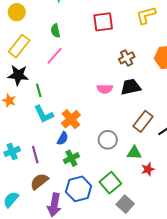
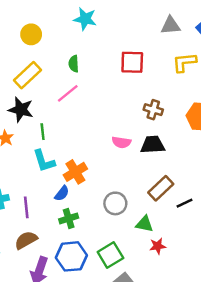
brown cross: (127, 58) -> (153, 110), turned 35

